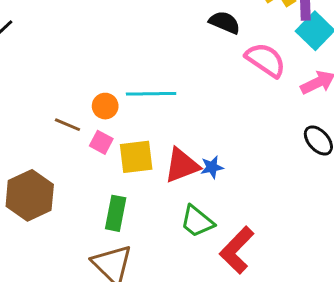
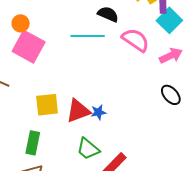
cyan line: (151, 94) -> (88, 36), moved
orange circle: (105, 106) -> (21, 23), moved
pink square: (101, 142) -> (29, 47), moved, size x2.0

